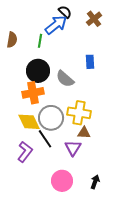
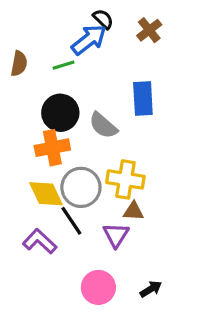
green line: (40, 41) -> (63, 65), turned 64
blue rectangle: (90, 62) -> (143, 98), size x1.5
purple L-shape: (25, 152) -> (40, 241), turned -85
black arrow: (95, 182) -> (151, 289), turned 40

